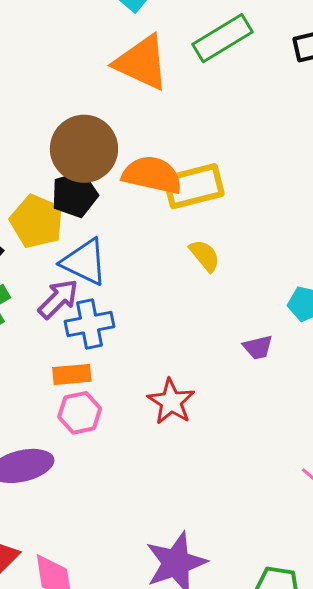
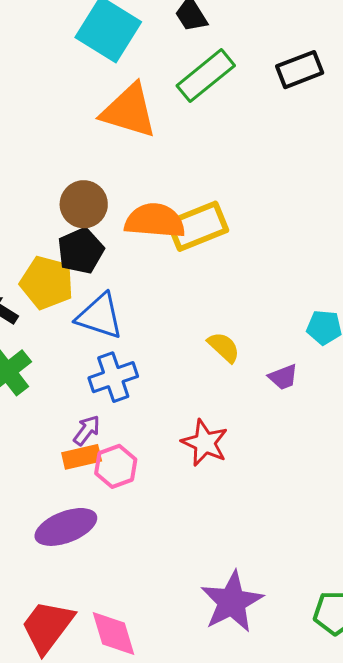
brown circle: (84, 149) -> (84, 204), size x0.7
yellow semicircle: (205, 256) -> (224, 347), moved
purple arrow: (58, 299) -> (87, 430), moved, size x0.7
orange rectangle: (72, 374) -> (82, 457), moved

